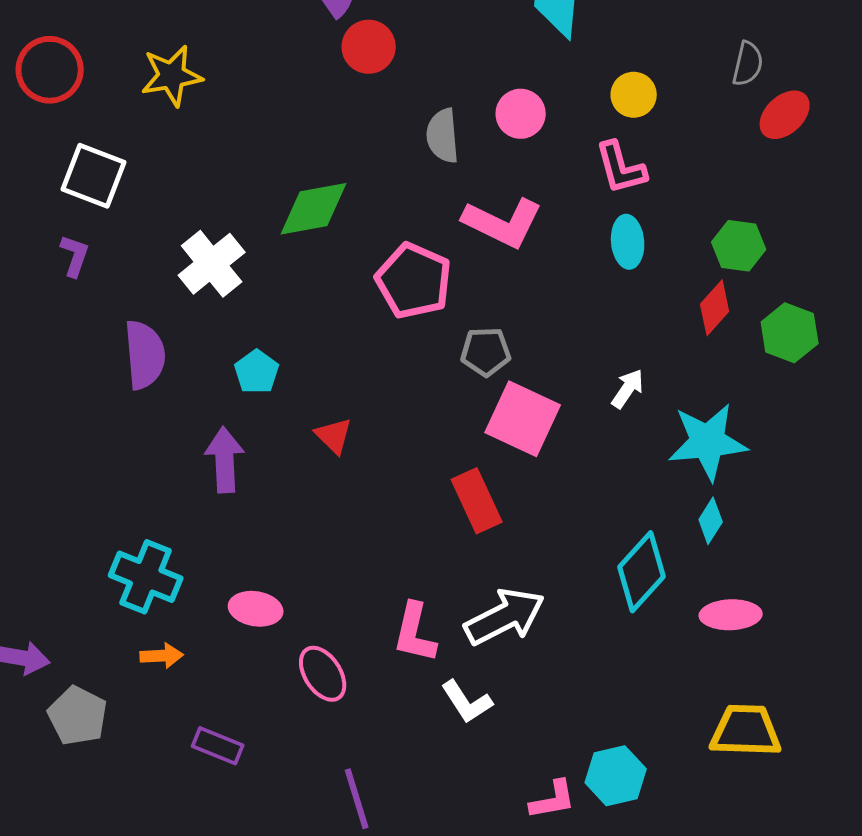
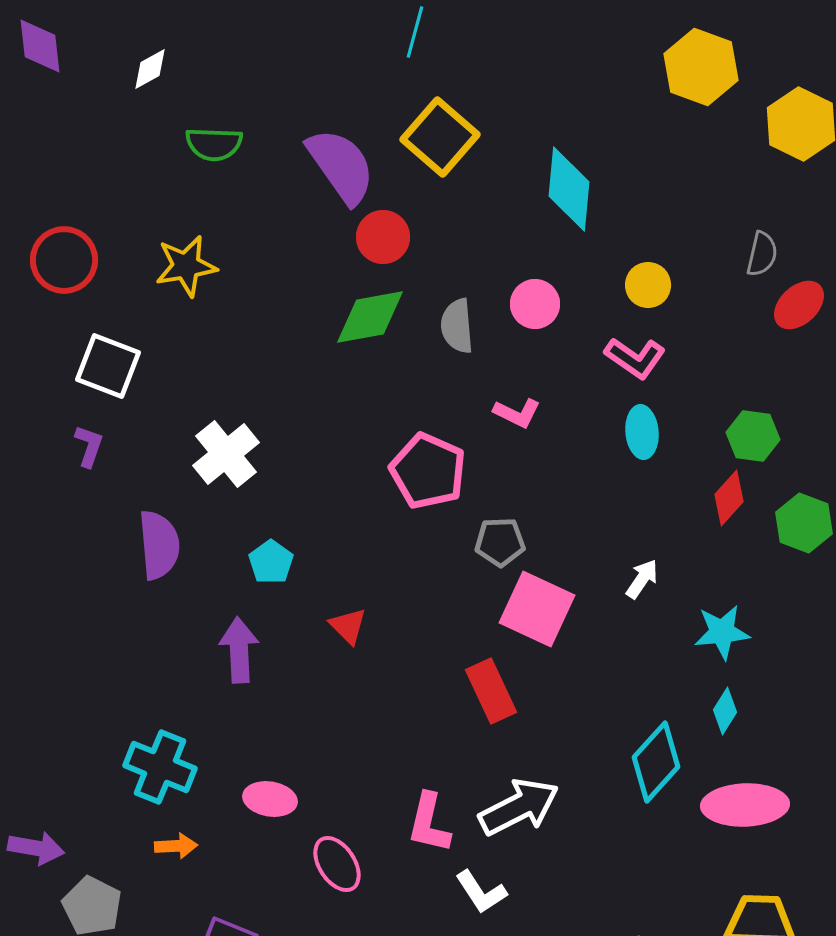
pink L-shape: (621, 168) -> (635, 358), turned -40
green diamond: (314, 209) -> (370, 317), moved
pink L-shape: (503, 223) -> (517, 413), size x0.6
cyan star: (708, 442) -> (722, 632), size x0.7
pink ellipse: (731, 615) -> (745, 805), size x1.4

